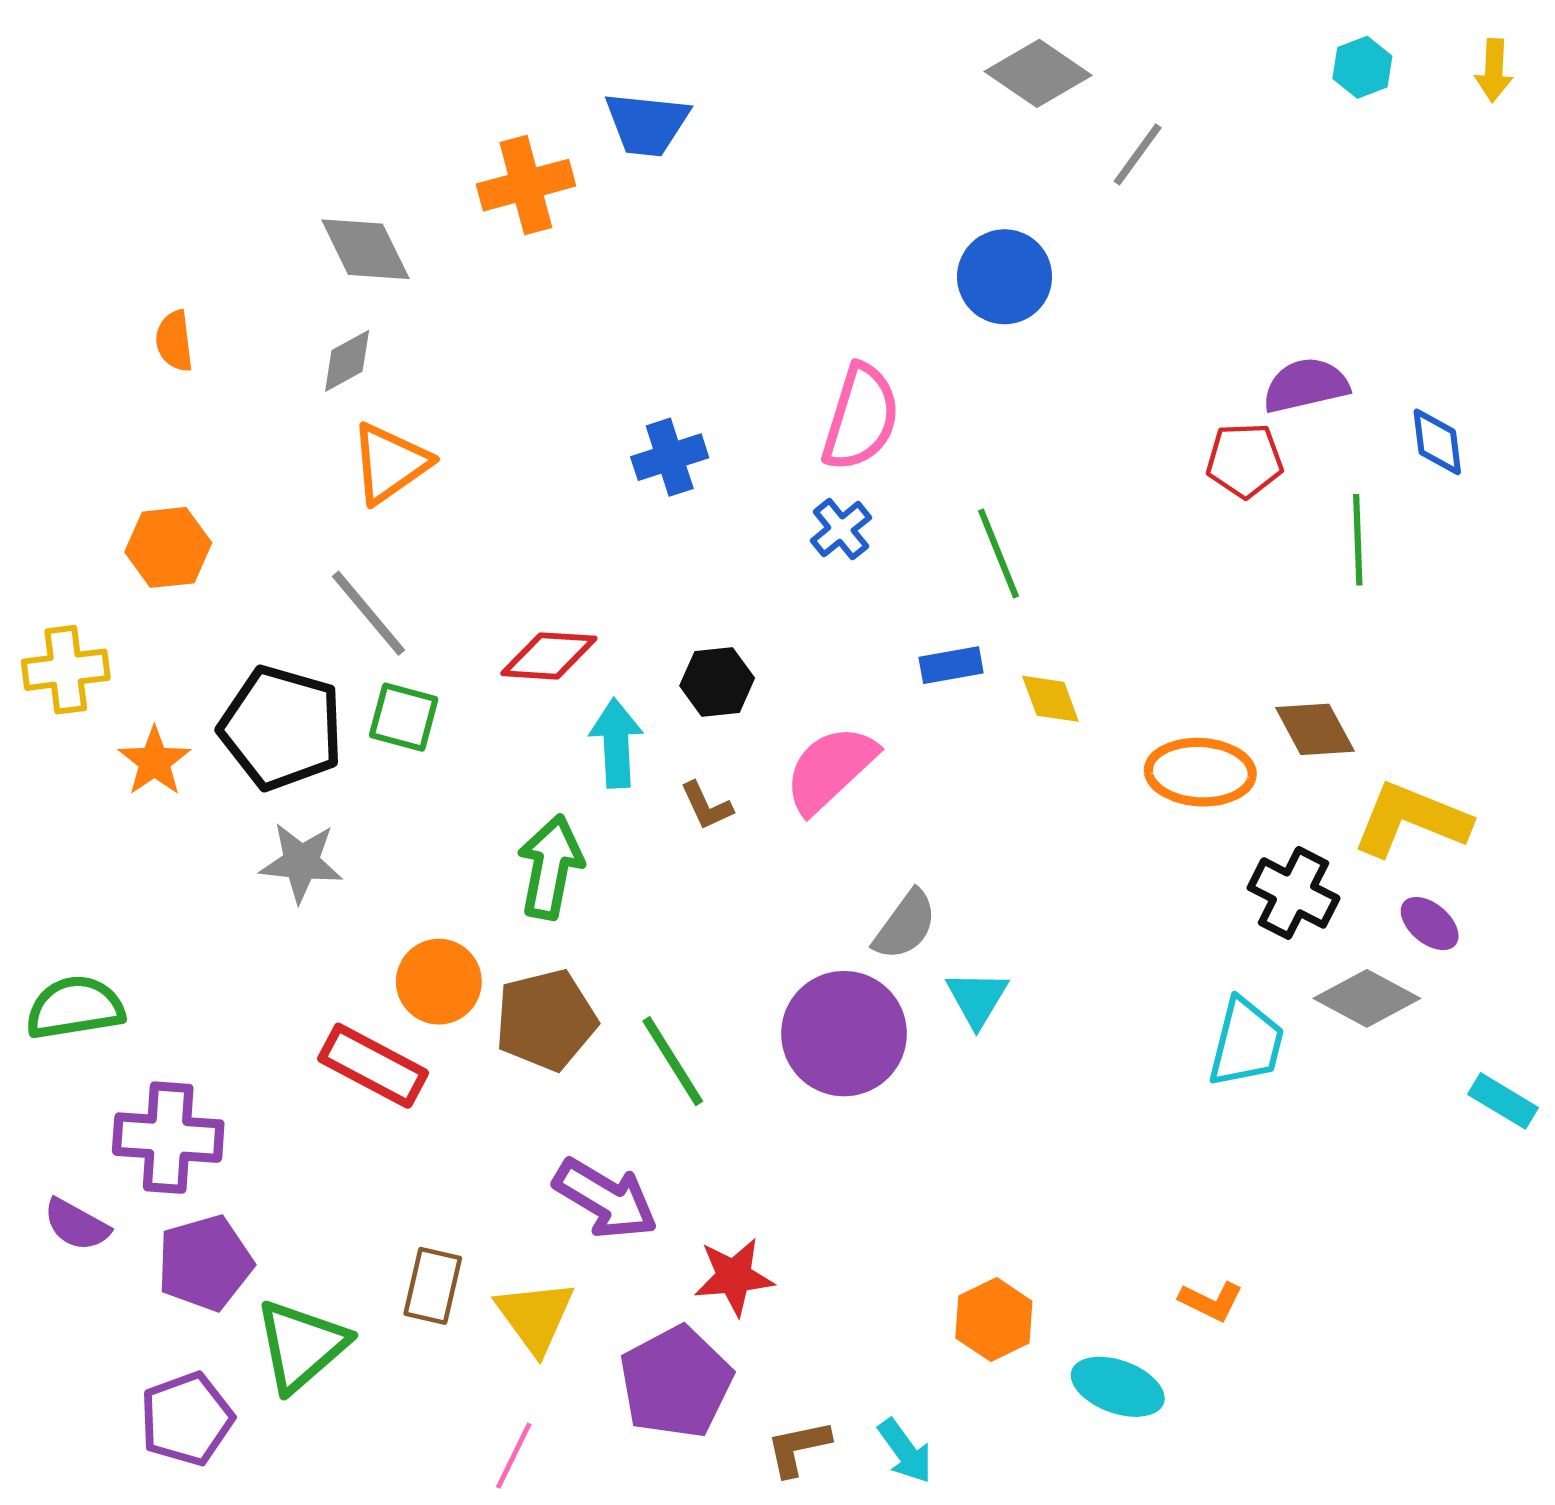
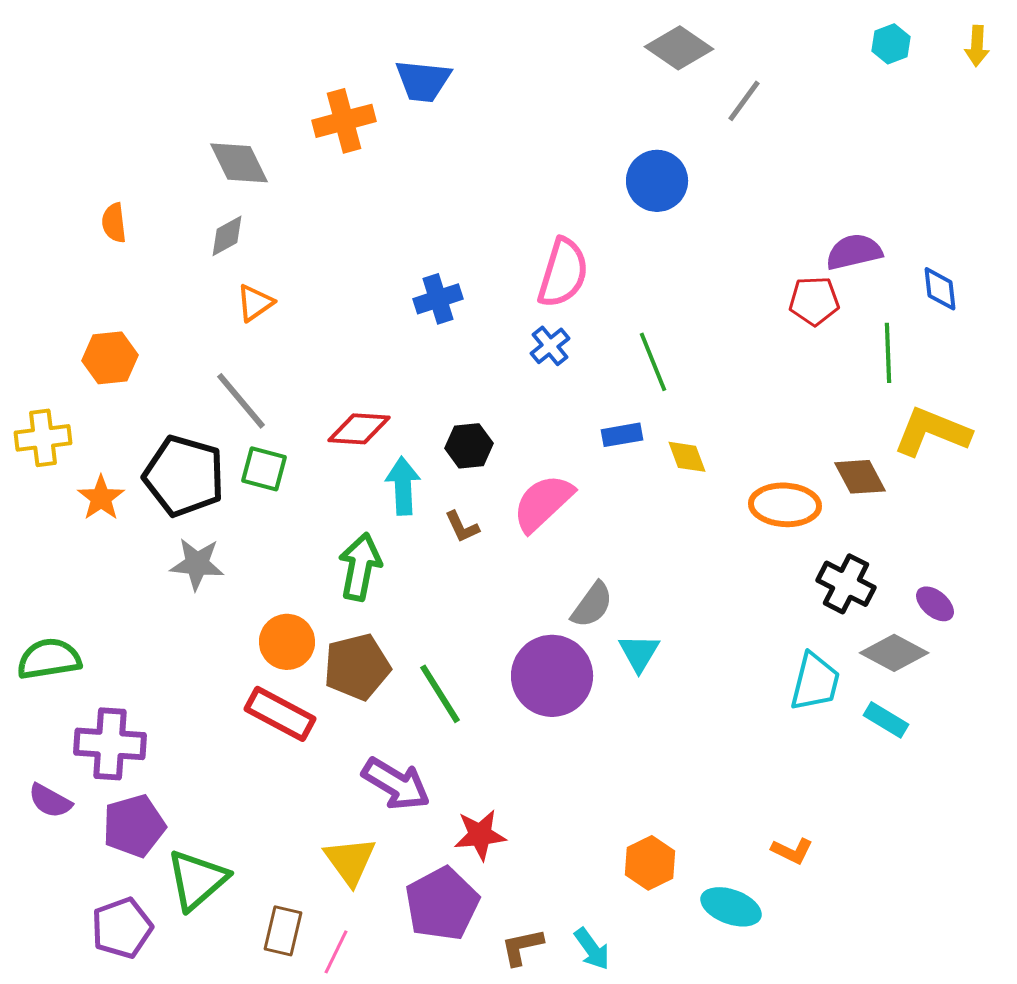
orange triangle: (390, 463) -> (255, 303), size x0.7
yellow L-shape: (1411, 820) -> (932, 432), moved
red rectangle: (373, 1066) -> (280, 714), moved
cyan rectangle: (1503, 1101) -> (886, 720), moved
brown rectangle: (433, 1286) -> (283, 931), moved

